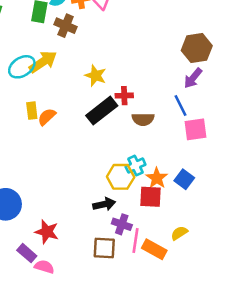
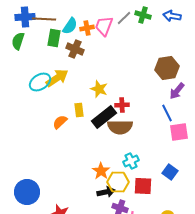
brown hexagon: (197, 48) -> (167, 68), moved
yellow rectangle: (32, 111) -> (79, 110), moved
brown semicircle: (143, 119) -> (120, 127), moved, size x1.4
yellow hexagon: (121, 177) -> (118, 182), moved
orange star: (157, 178) -> (101, 171), moved

